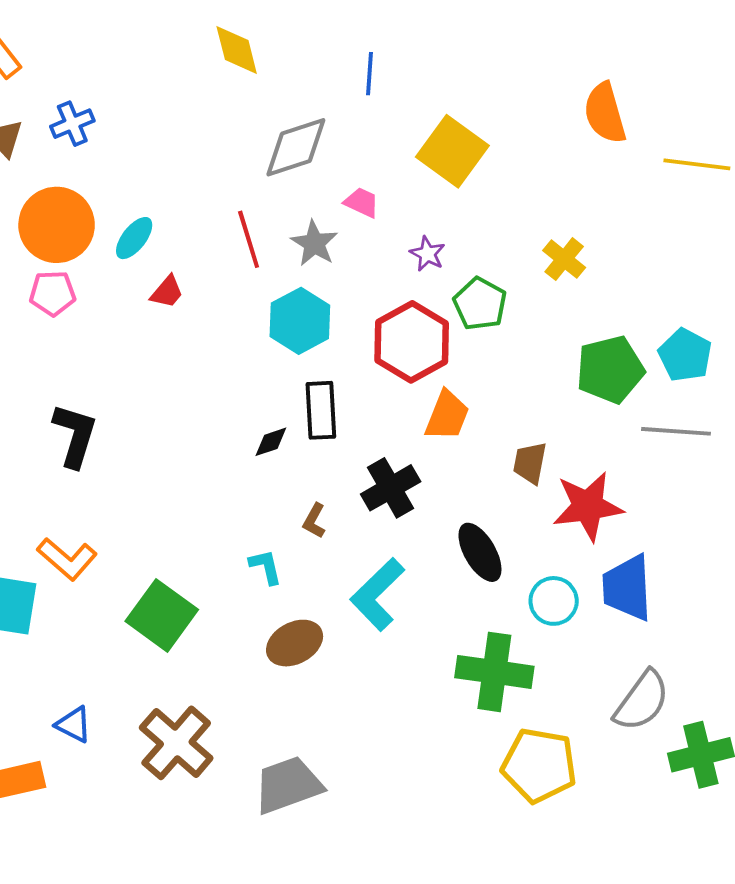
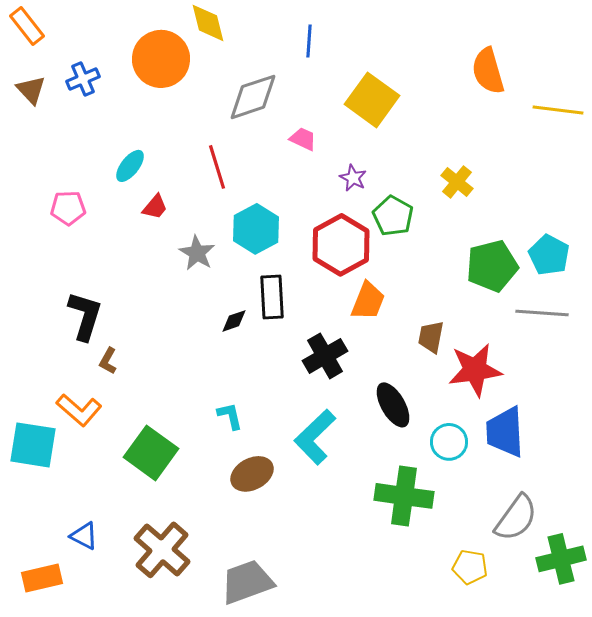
orange circle: (57, 225) -> (161, 59), moved
gray star: (314, 243) -> (197, 253), moved
brown L-shape: (314, 521) -> (108, 361), moved
yellow pentagon: (539, 765) -> (470, 567), moved, size x0.6

